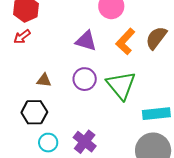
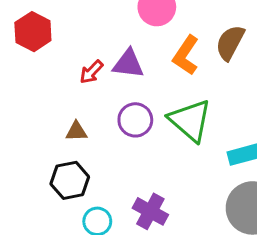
red arrow: (22, 37) -> (91, 72), moved

